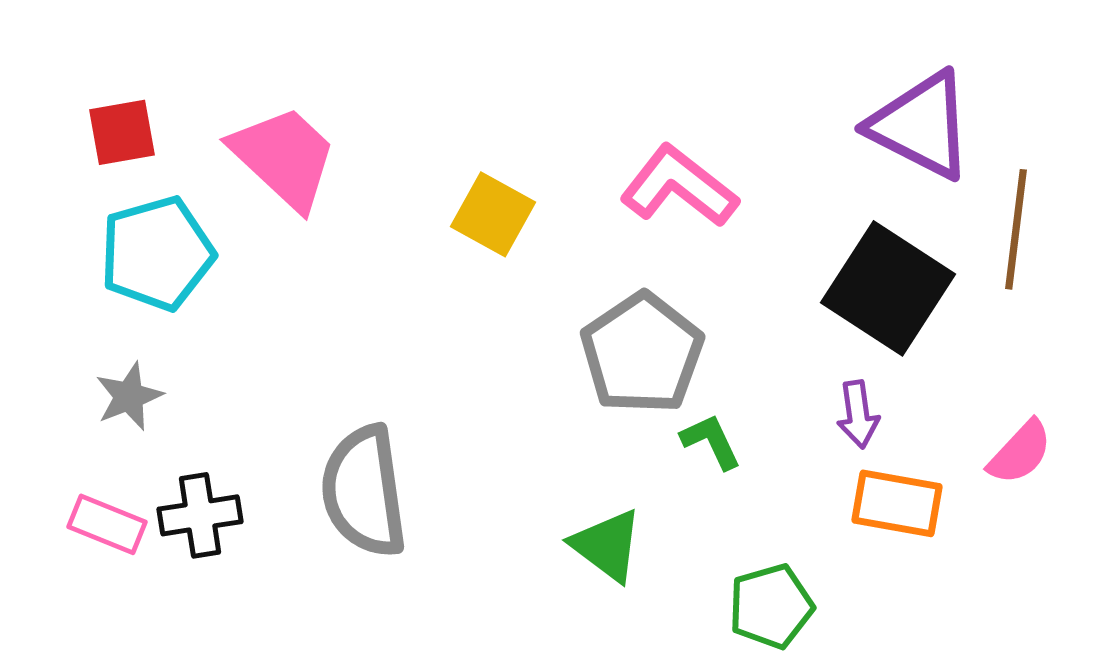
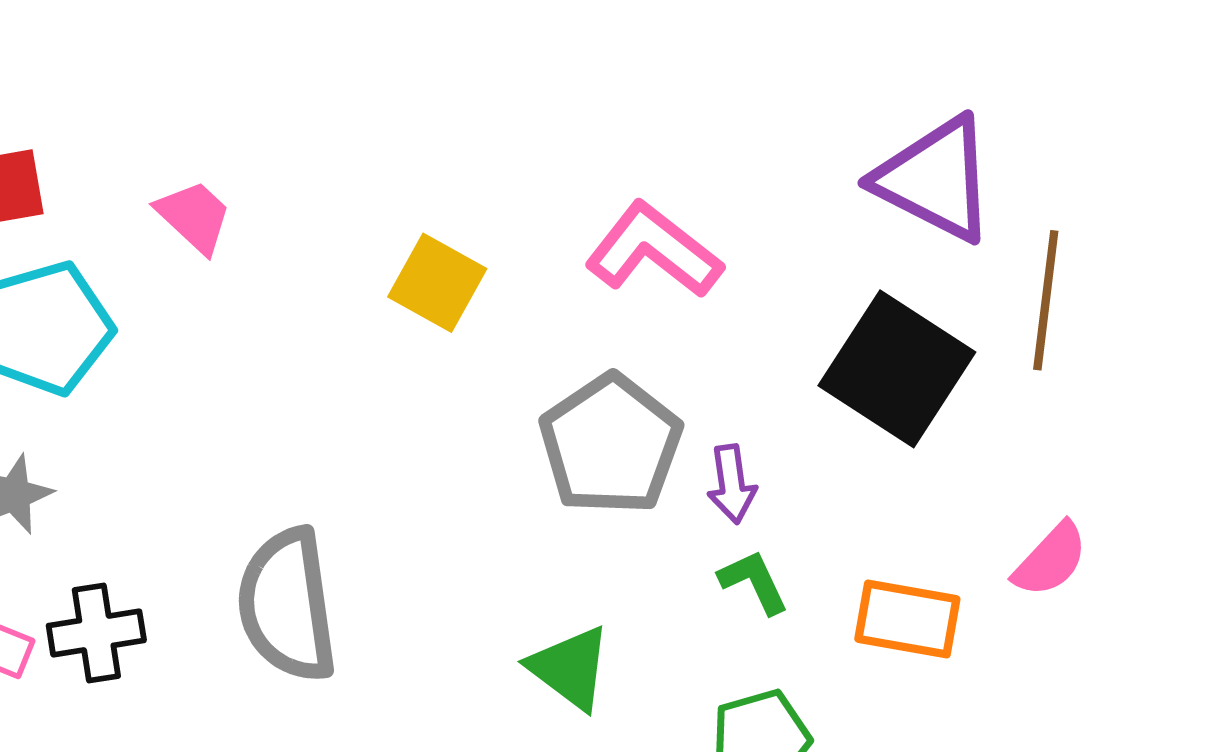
pink trapezoid: (284, 157) -> (194, 216), size x0.6
purple arrow: (858, 414) -> (732, 484), moved
green L-shape: (711, 441) -> (754, 582), moved

